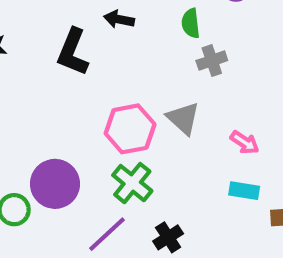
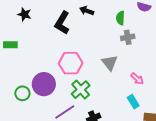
pink hexagon: (130, 129) -> (71, 63), moved
cyan rectangle: (244, 191) -> (133, 102), turned 40

